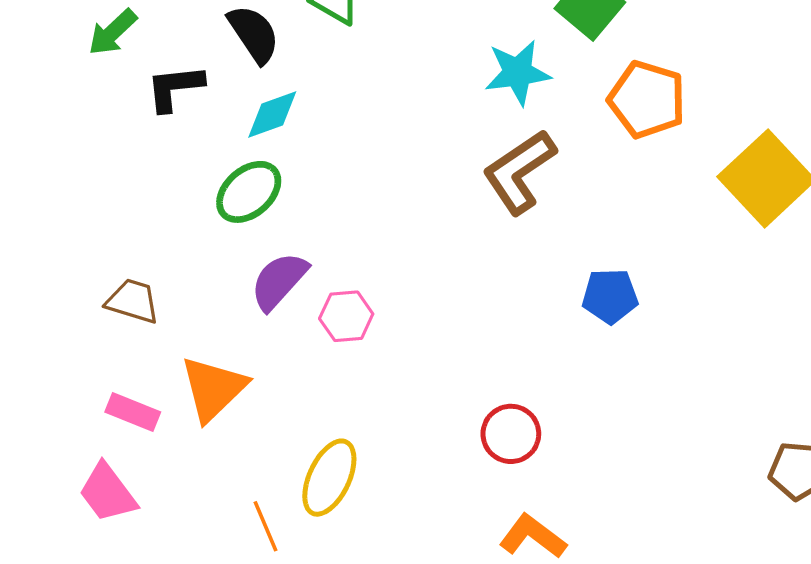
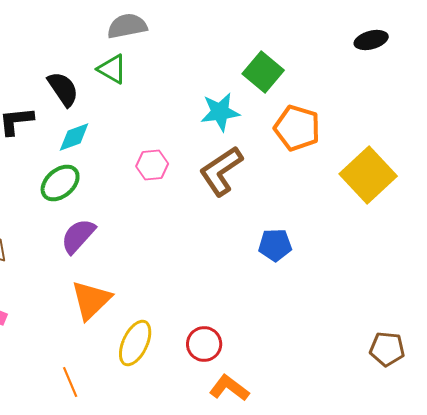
pink hexagon: (346, 316) -> (152, 165), moved
orange triangle: (213, 389) -> (91, 300), moved
red circle: (511, 434) -> (204, 344), moved
yellow ellipse: (329, 478) -> (135, 343), moved

